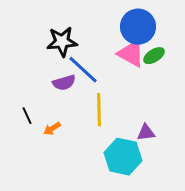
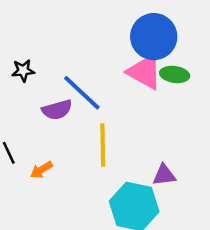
black star: (62, 42) -> (23, 71), moved, size x0.6
green ellipse: (154, 56) -> (175, 74), turned 40

